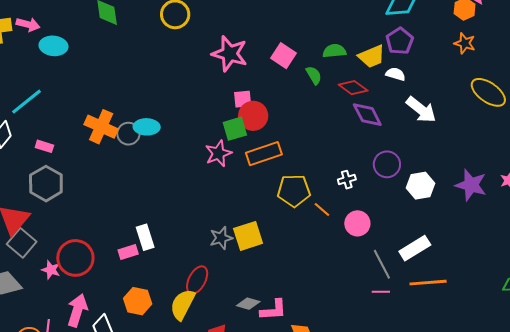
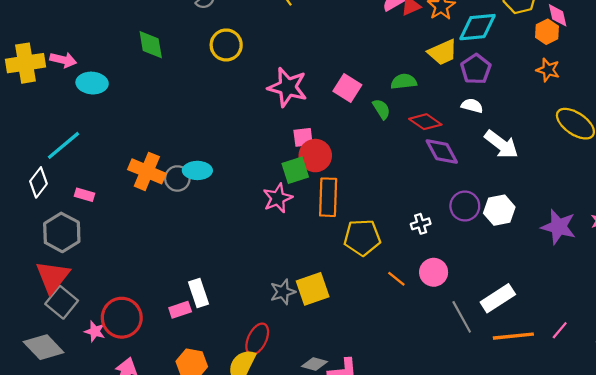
yellow trapezoid: (372, 56) -> (442, 52), moved
orange rectangle: (264, 154) -> (328, 197), turned -68
gray hexagon: (46, 184) -> (62, 232), moved
white hexagon: (420, 186) -> (499, 210), moved
orange line: (322, 210) -> (396, 279), moved
pink line: (381, 292) -> (560, 330), moved, turned -48

